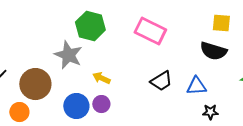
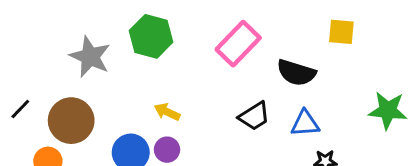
pink rectangle: (150, 31) -> (238, 44), turned -72
black semicircle: (213, 51) -> (296, 73), moved
gray star: (68, 55) -> (90, 57), moved

